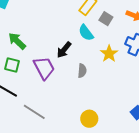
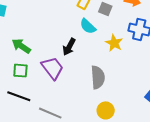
gray semicircle: (82, 71) -> (98, 77), moved, size x1.6

